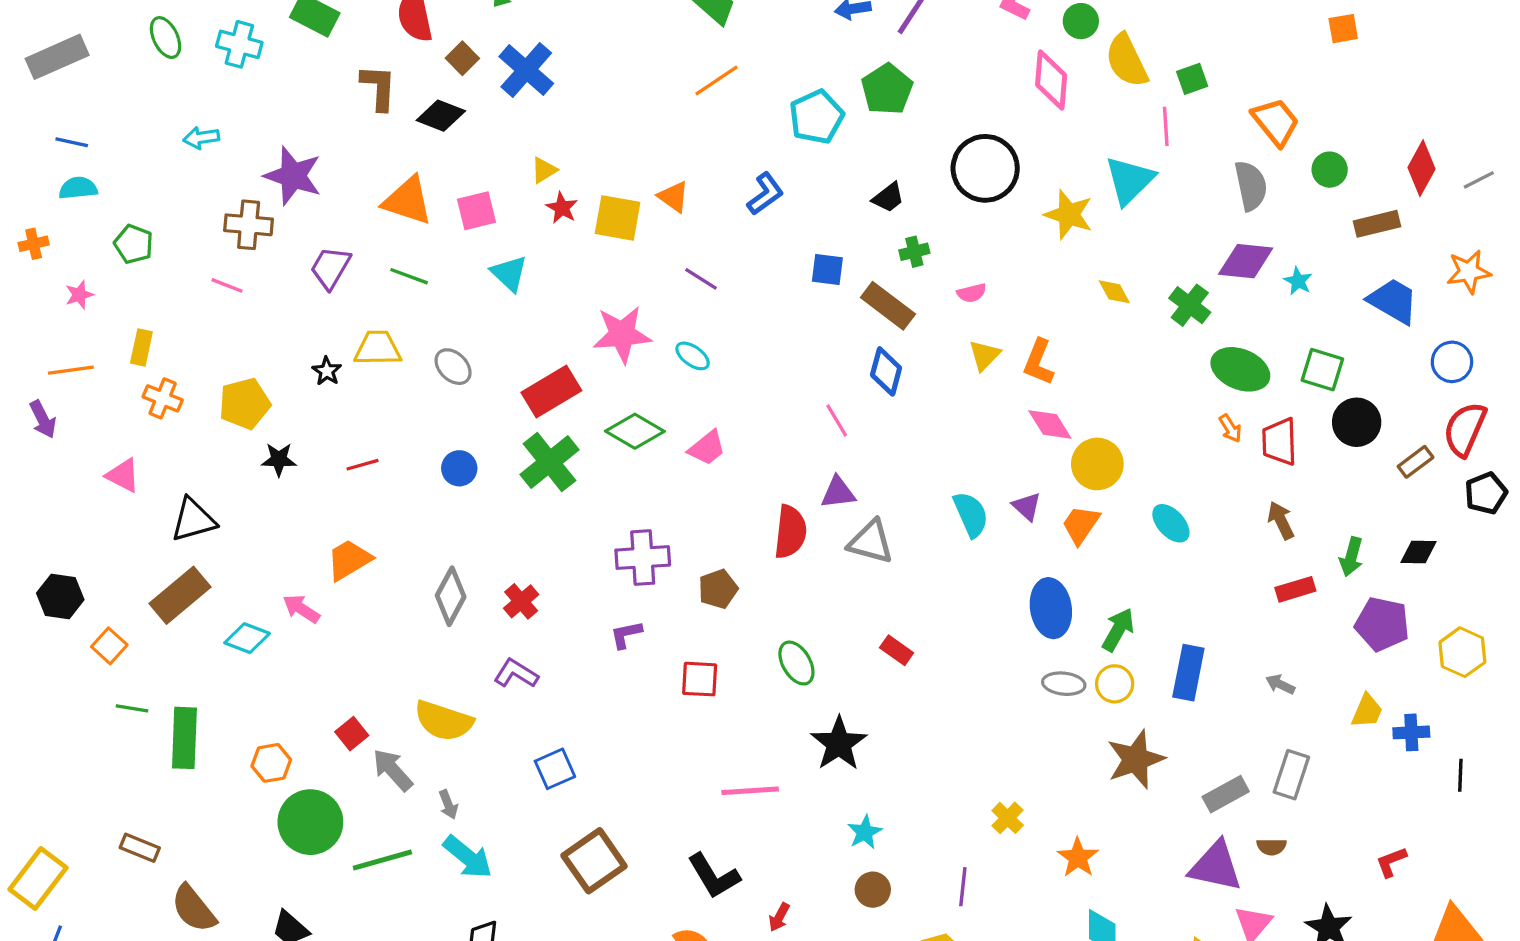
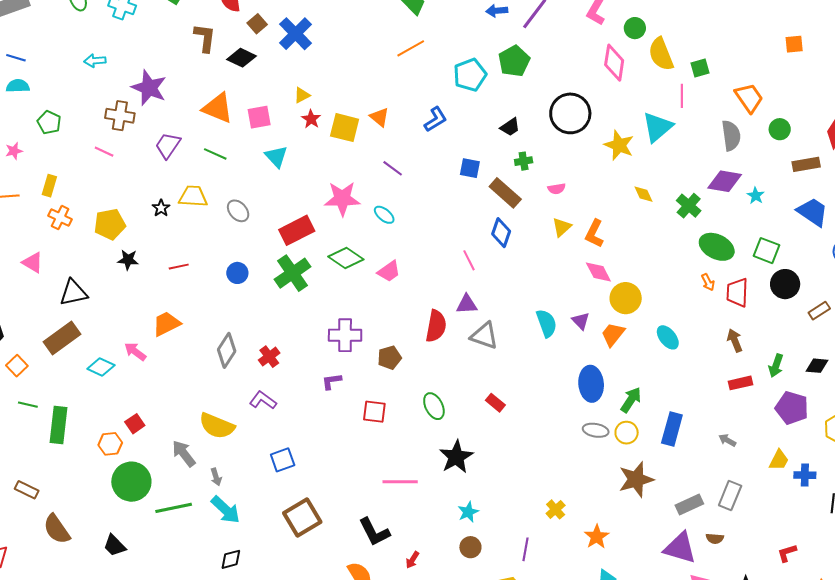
red square: (352, 734) -> (135, 424), moved

